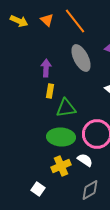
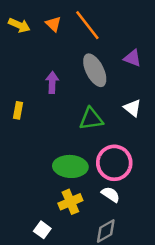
yellow rectangle: (50, 91) -> (18, 110), moved
green triangle: (66, 108) -> (91, 119), moved
white semicircle: (85, 160) -> (111, 194), moved

